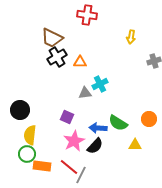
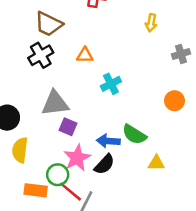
black cross: (57, 57) -> (41, 55), moved
gray triangle: (85, 93) -> (55, 103), moved, size x1.6
orange circle: (149, 119) -> (175, 101), moved
green circle: (27, 154) -> (58, 175), moved

